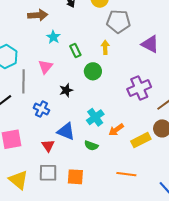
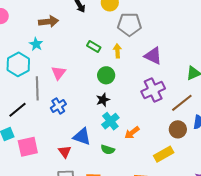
cyan star: (53, 37) -> (36, 44), moved
purple triangle: (150, 44) -> (153, 56), moved
green rectangle: (75, 50) -> (94, 47), moved, turned -32
black star: (66, 90) -> (103, 100), moved
blue cross: (41, 109) -> (58, 106), moved, turned 35
yellow rectangle: (141, 140) -> (164, 154), moved

